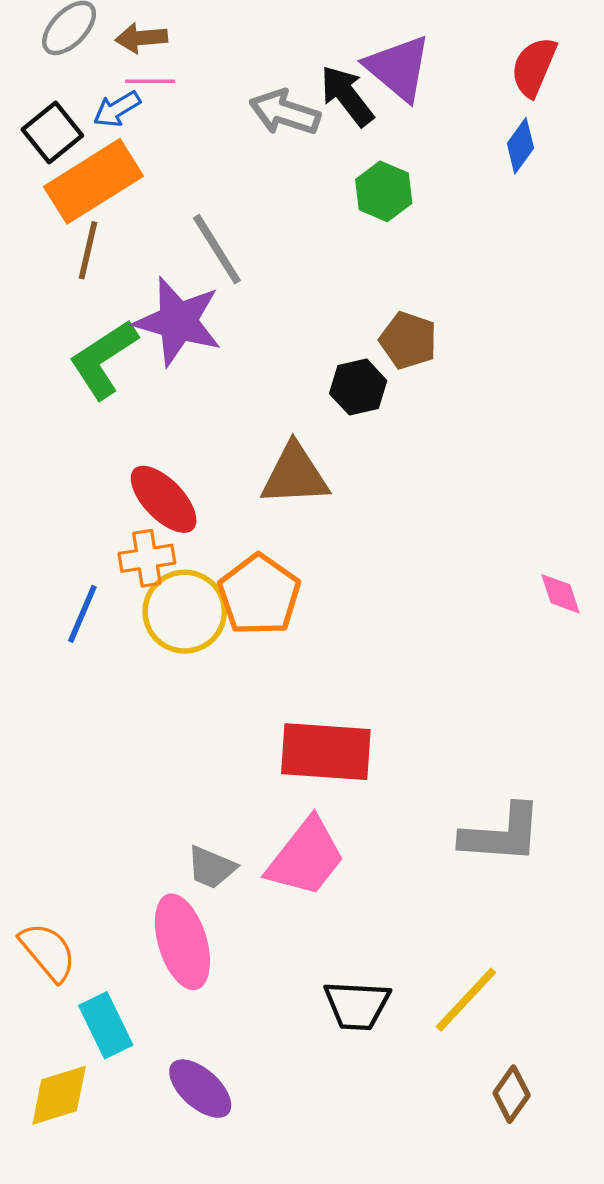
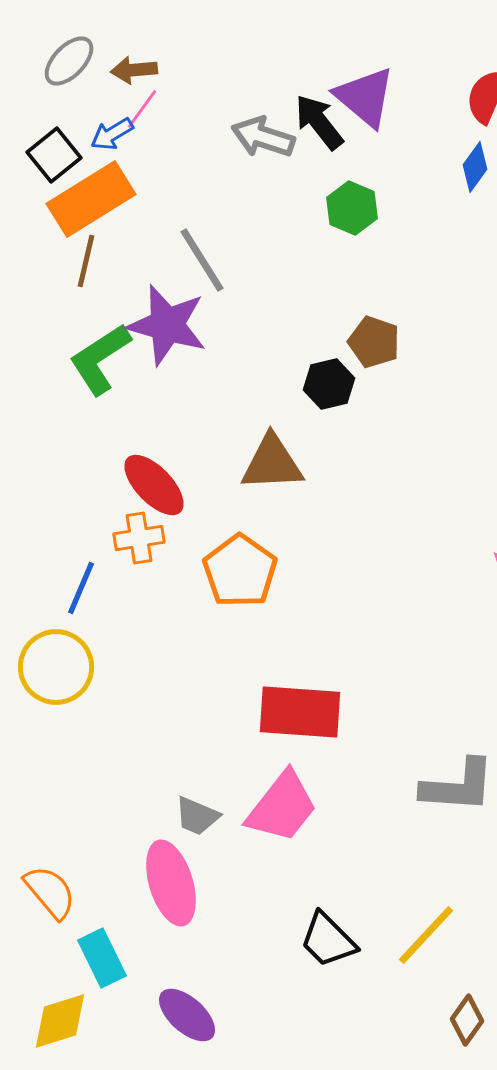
pink line: (150, 81) -> (142, 109), turned -54
yellow circle: (185, 612) -> (56, 667), moved
black trapezoid: (357, 1005) -> (328, 940), turned 42

